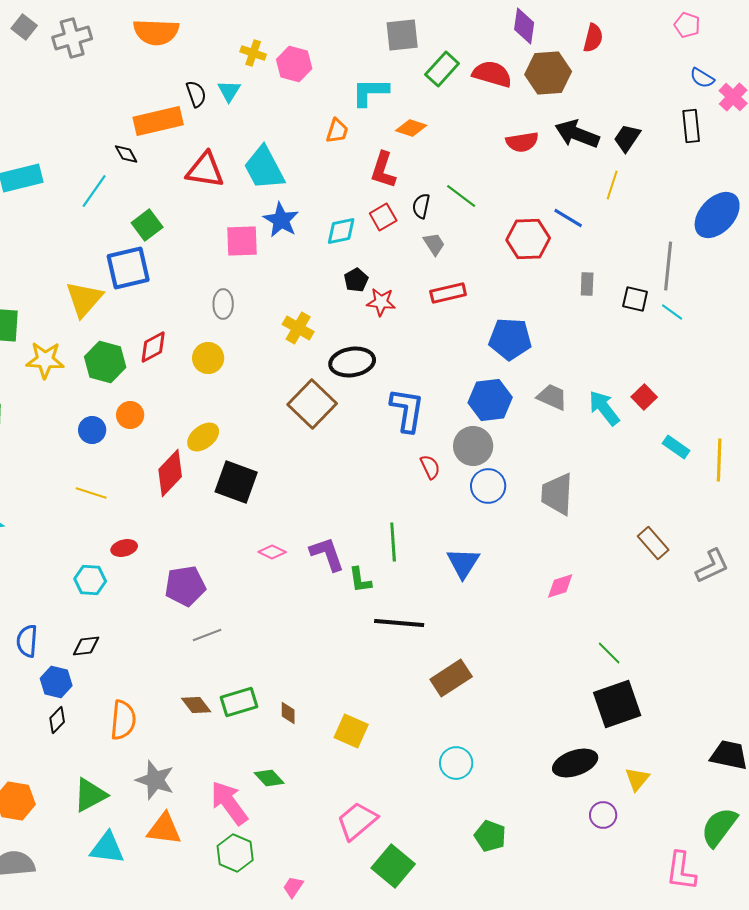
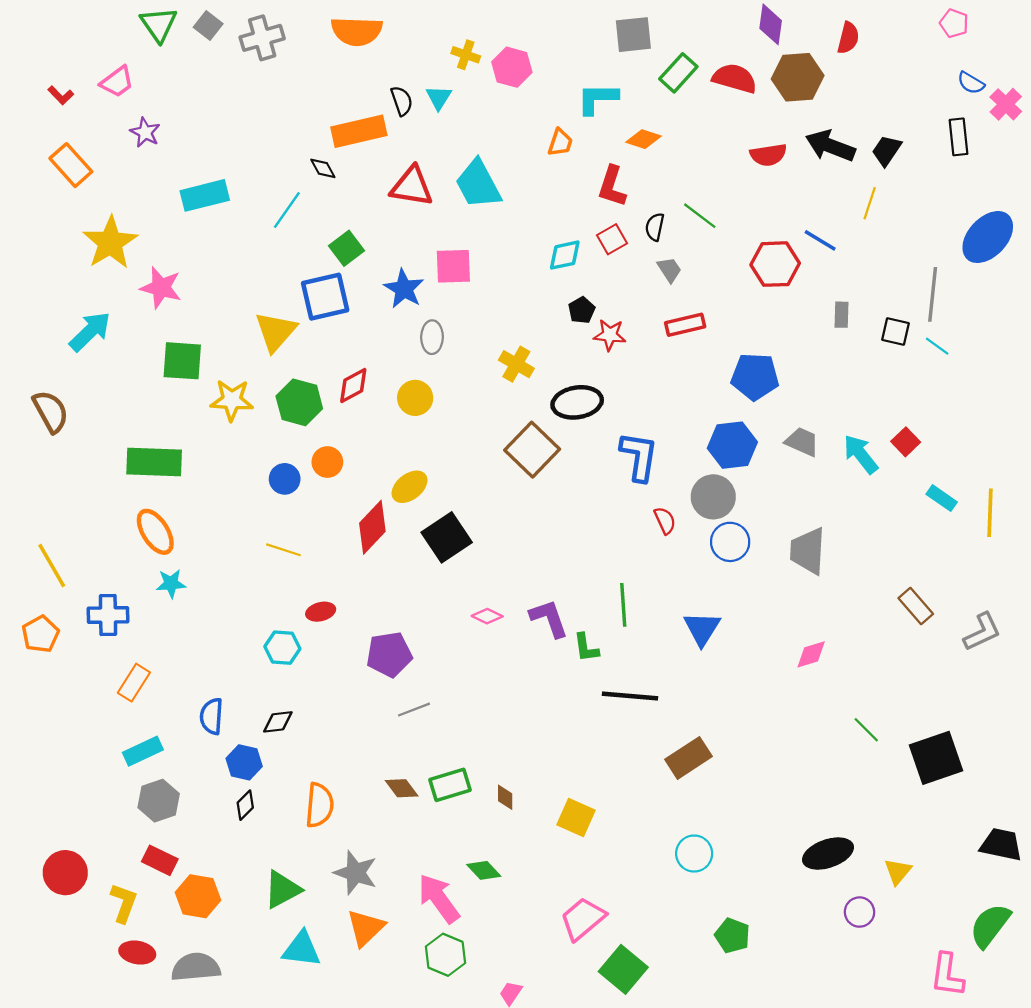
blue star: (281, 220) -> (404, 289), moved
black square: (236, 482) -> (447, 537), turned 36
black square: (617, 704) -> (936, 758), moved
orange triangle: (164, 829) -> (366, 928), turned -51

